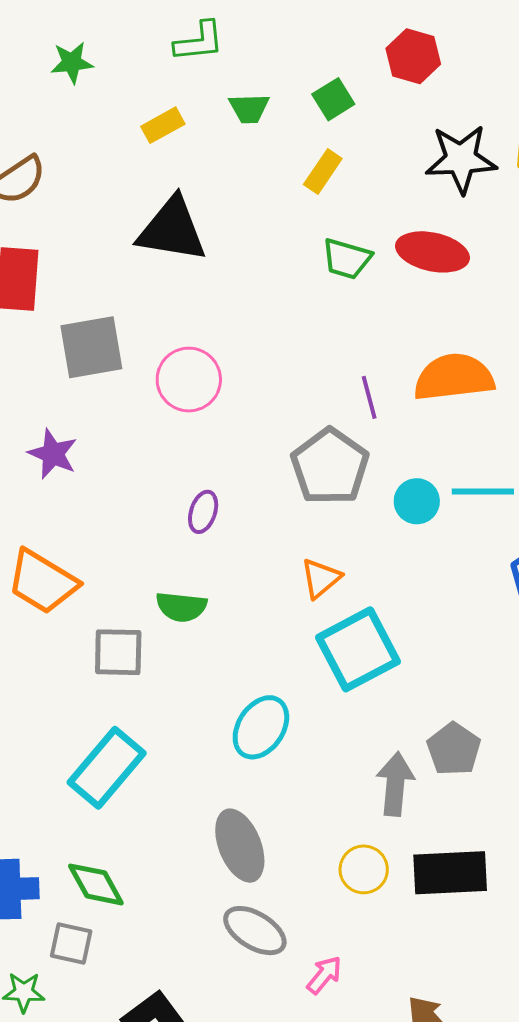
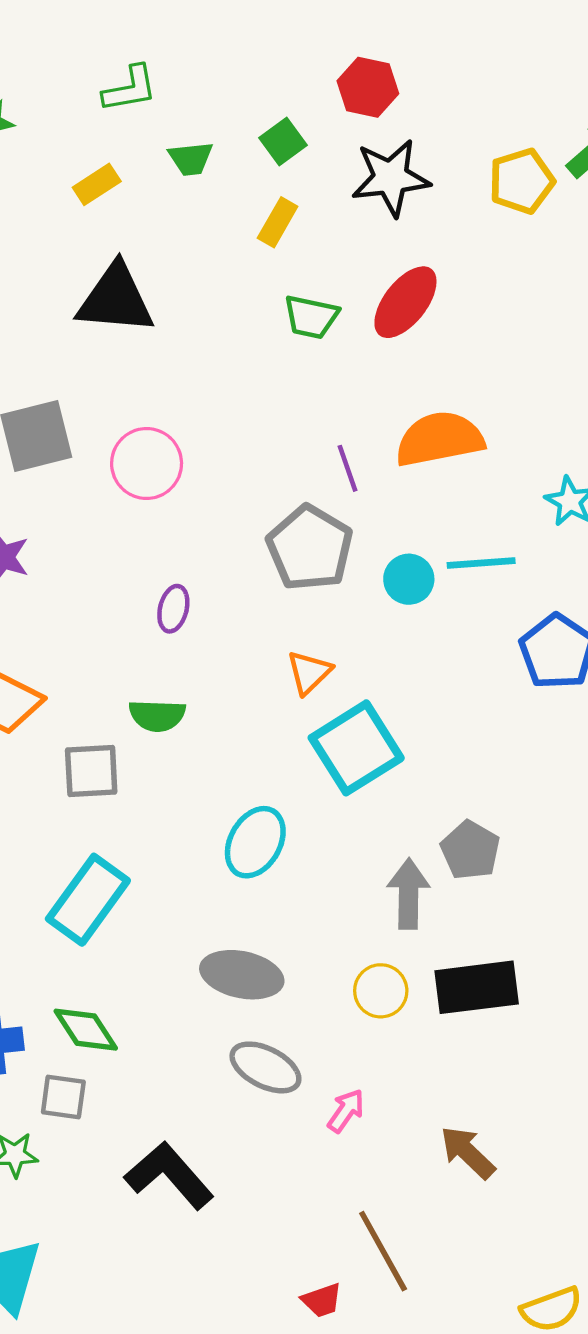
black star: (461, 159) -> (391, 178), moved
red ellipse: (432, 252) -> (405, 302), turned -60
gray ellipse: (240, 846) -> (242, 975), turned -52

